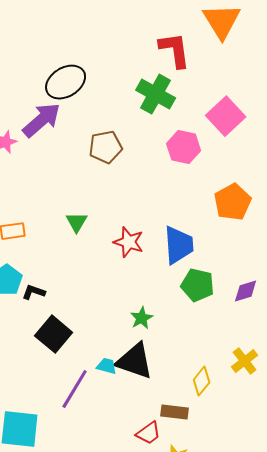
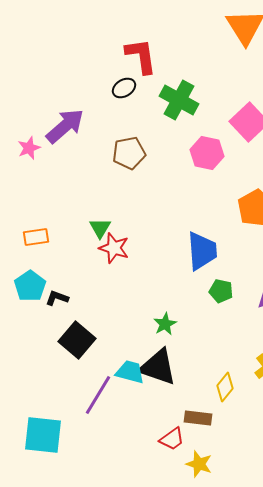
red L-shape: (175, 50) -> (141, 56), moved
black ellipse: (66, 82) -> (124, 88), moved, size x0.6
red star: (129, 242) -> (114, 248), moved
green pentagon: (198, 285) -> (221, 291), size x0.7
cyan trapezoid: (107, 366) -> (130, 372), size x1.4

